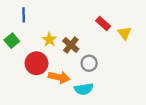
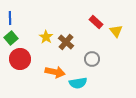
blue line: (24, 15) -> (10, 18), moved
red circle: (36, 63) -> (20, 59), moved
gray circle: (89, 63) -> (92, 59), moved

